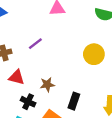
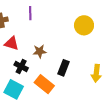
purple line: (35, 44) -> (30, 13), turned -56

